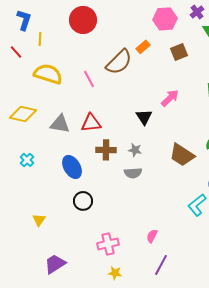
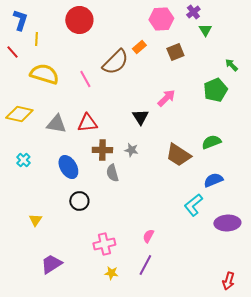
gray semicircle: (133, 173) -> (112, 173), moved, turned 78
purple line: (161, 265) -> (145, 265), moved

